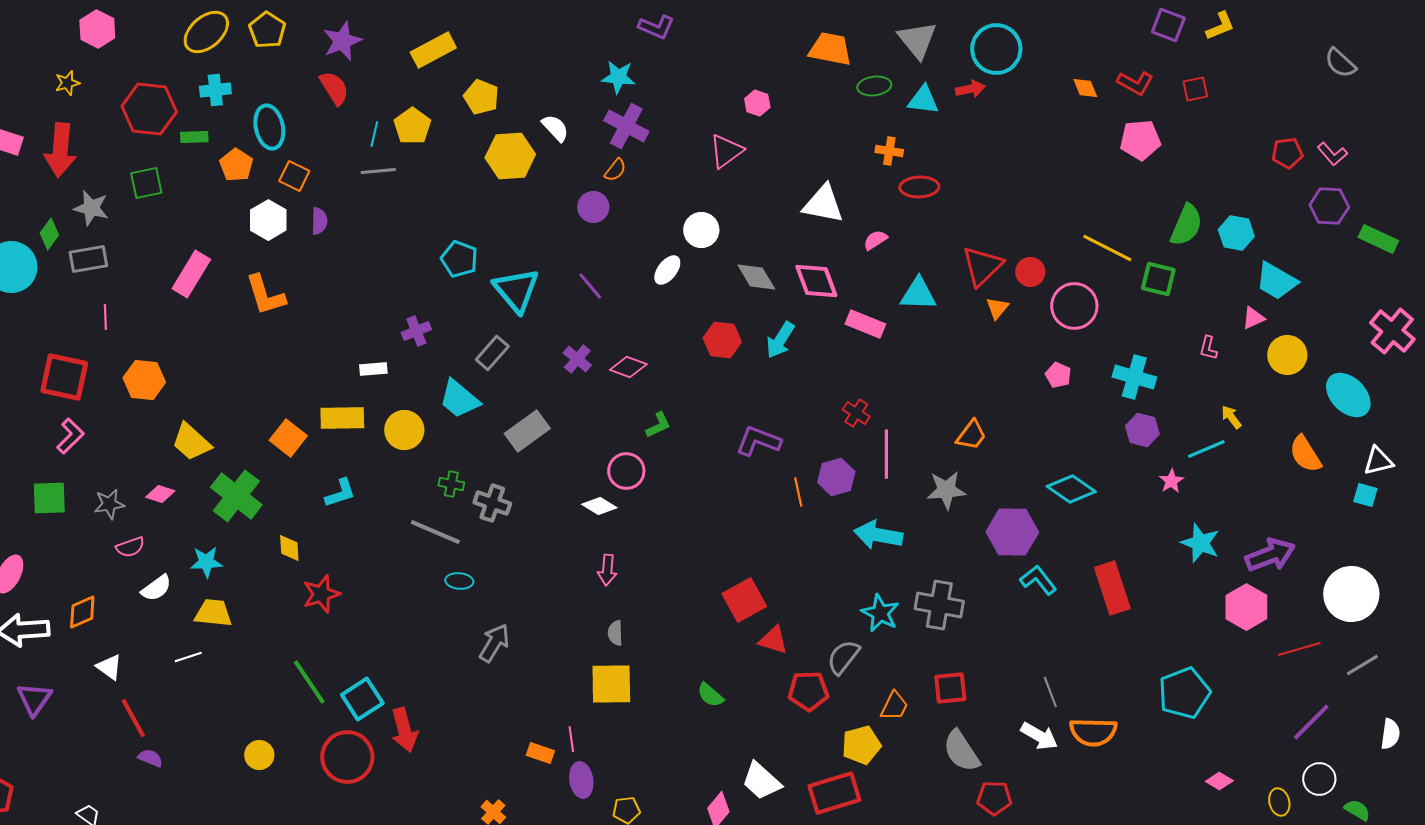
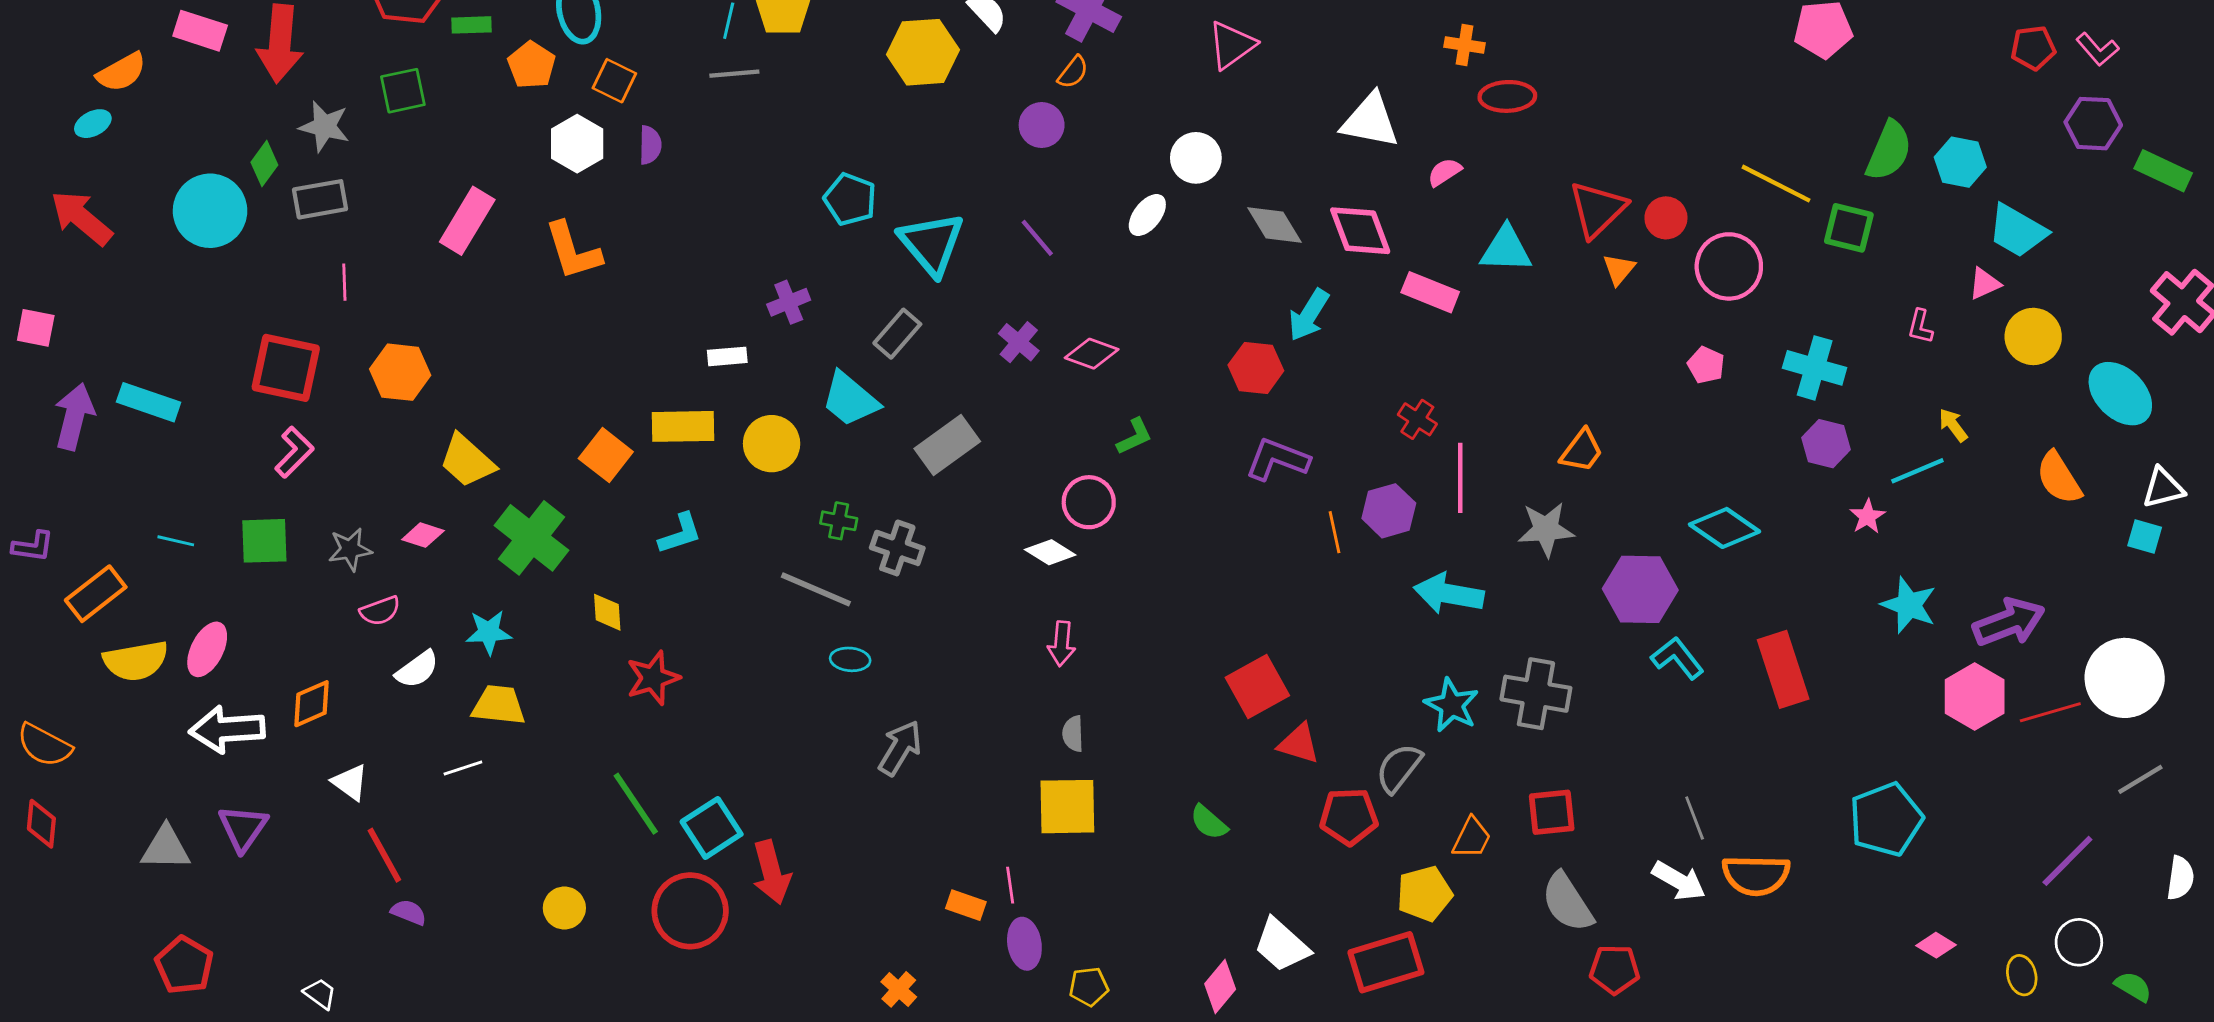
red hexagon: (722, 340) -> (1256, 368), moved
red line: (1299, 649) -> (2050, 712), moved

